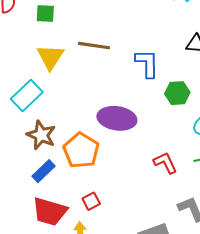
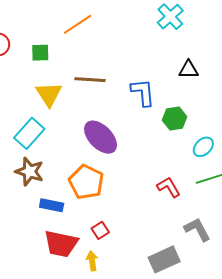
purple ellipse: (117, 118) -> (101, 137), moved, turned 42
brown star: (41, 135) -> (29, 172), moved
blue rectangle: (43, 171) -> (52, 205), turned 60

